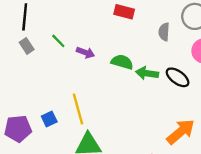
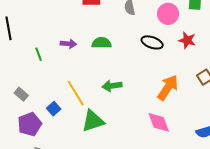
green line: (58, 41) -> (39, 54), moved, turned 40
gray rectangle: (27, 46) -> (21, 94), moved
green arrow: (147, 73) -> (112, 86), moved

